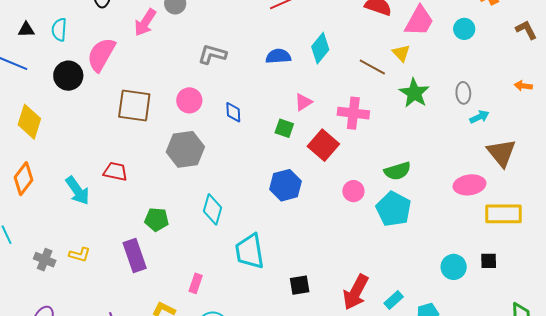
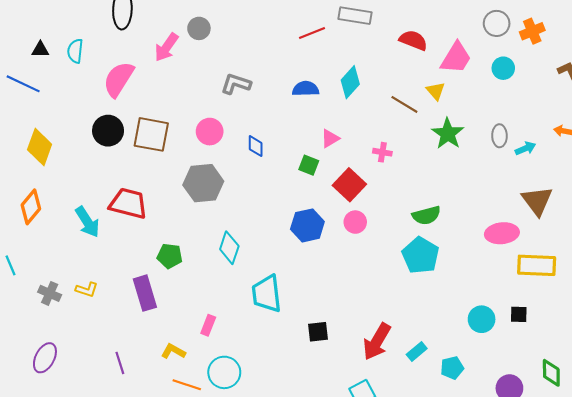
black circle: (68, 76) -> (108, 131), moved
pink cross: (353, 113) -> (382, 152), size x0.6
cyan arrow: (479, 117) -> (525, 148), moved
red trapezoid: (115, 172) -> (128, 203), size x1.5
pink circle: (353, 191) -> (355, 222), moved

